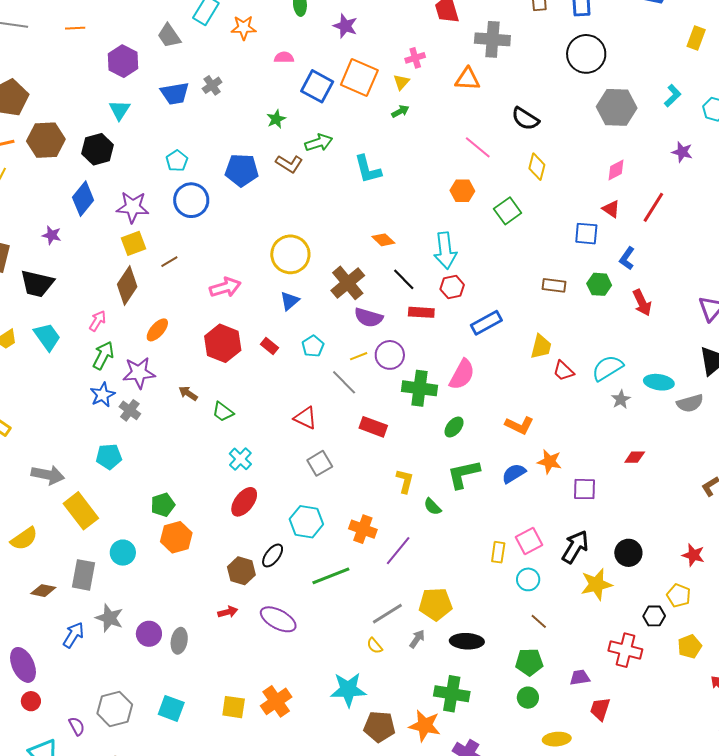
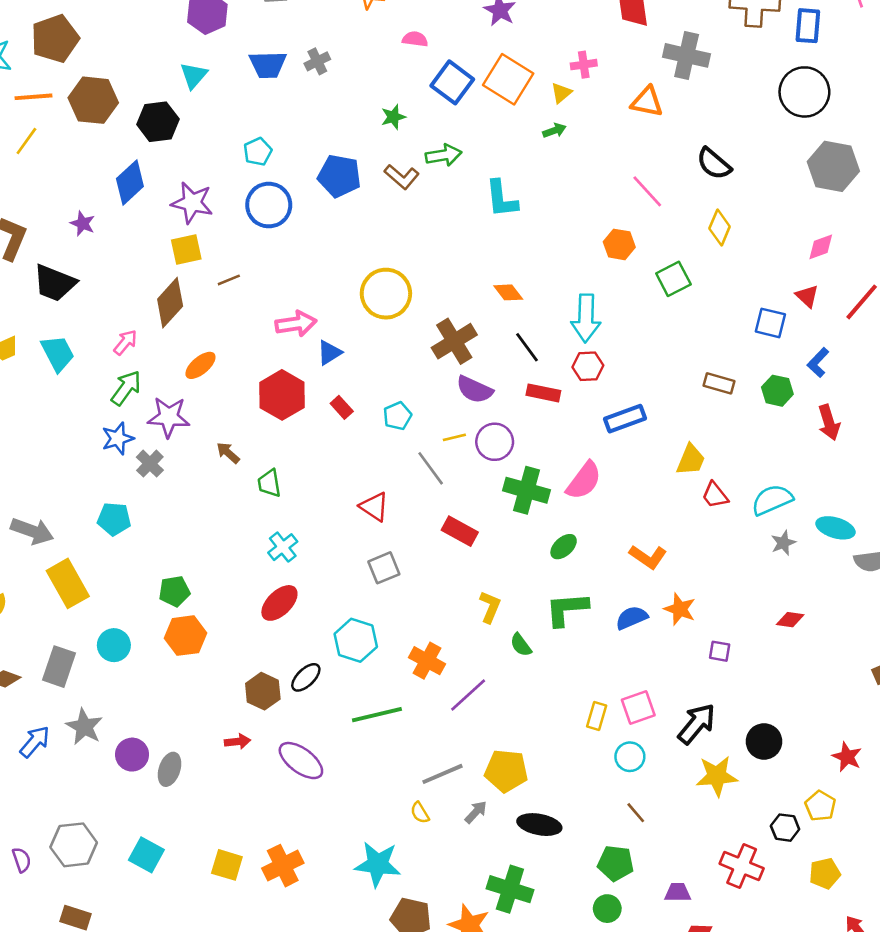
blue triangle: (290, 301) -> (329, 353), moved
green trapezoid: (223, 412) -> (269, 483), turned 35
purple square: (585, 489) -> (720, 651), size x0.7

